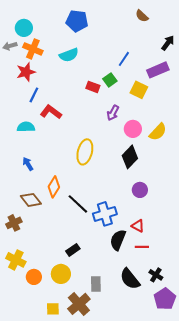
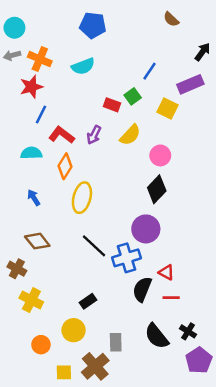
cyan circle: (24, 28) -> (14, 28), moved
purple arrow: (113, 113) -> (94, 135), moved
yellow semicircle: (158, 132) -> (130, 135), moved
yellow ellipse: (85, 152) -> (82, 198), moved
orange diamond: (54, 187) -> (65, 166), moved
purple circle: (140, 190) -> (146, 229), moved, size x1.5
brown cross: (14, 223) -> (17, 269), turned -35
yellow cross: (16, 260) -> (31, 300), moved
orange circle: (34, 277) -> (41, 345), moved

